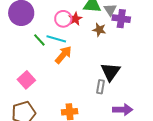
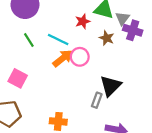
pink circle: (63, 19) -> (80, 57), moved
green line: (39, 40) -> (29, 40), moved
pink square: (26, 80) -> (18, 78), turned -30

